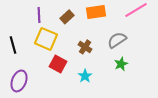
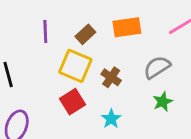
yellow square: (46, 39) -> (75, 66), moved
red square: (58, 64) -> (72, 102), turned 30

